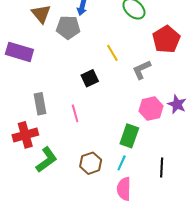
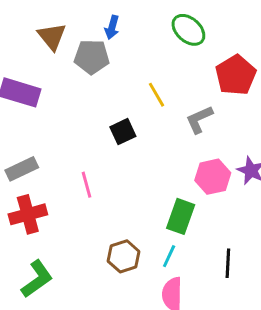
gray rectangle: (40, 104) -> (22, 169), moved, turned 75
pink line: (75, 113) -> (86, 185), moved
green L-shape: (47, 160) -> (37, 279), moved

